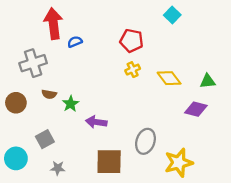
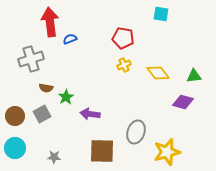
cyan square: (172, 15) -> (161, 14), turned -35
brown circle: (16, 103) -> (15, 116), moved
gray square: (45, 139) -> (42, 114), moved

